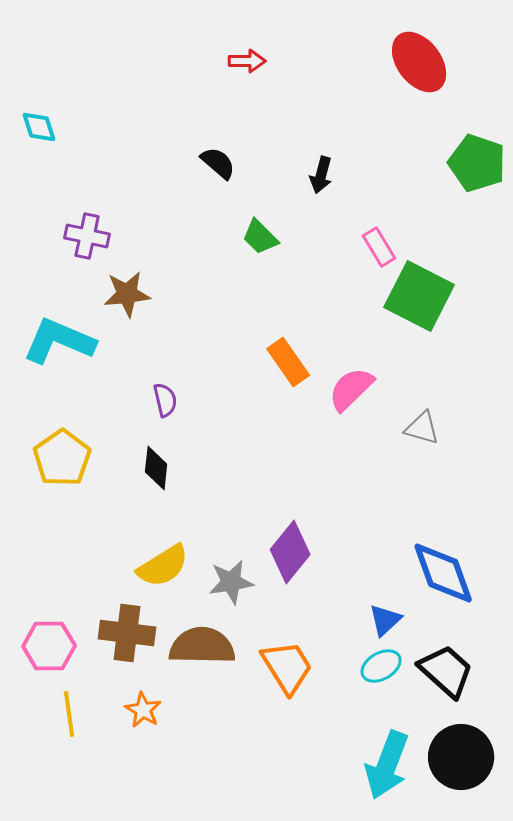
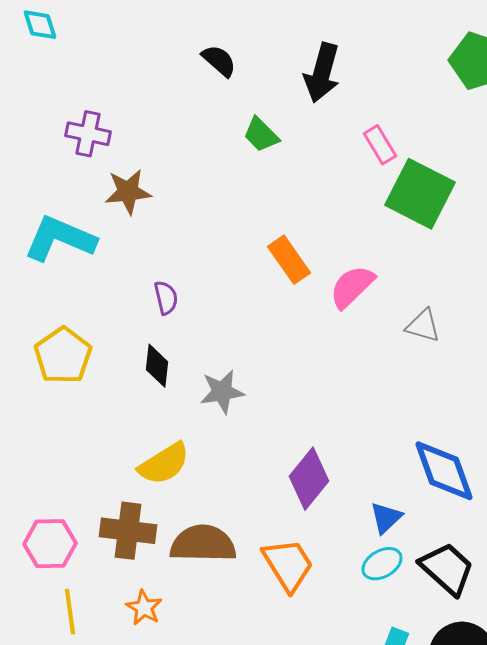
black arrow: (321, 175) -> (322, 73), size x1.6
purple diamond: (290, 552) -> (309, 479), moved
gray star: (231, 582) -> (222, 392), moved

